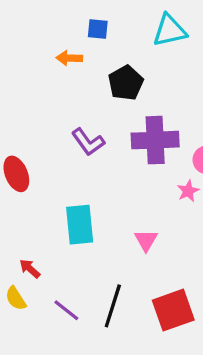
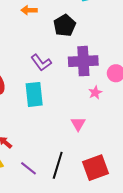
pink star: (188, 191) -> (95, 93), moved
cyan rectangle: (80, 225) -> (34, 94), moved

